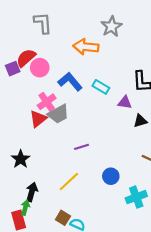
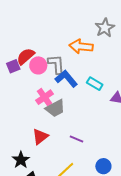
gray L-shape: (43, 23) -> (56, 64), moved
red triangle: (38, 119) -> (40, 137), moved
purple line: (81, 147) -> (76, 139), turned 40
black star: (21, 159) -> (21, 160), moved

